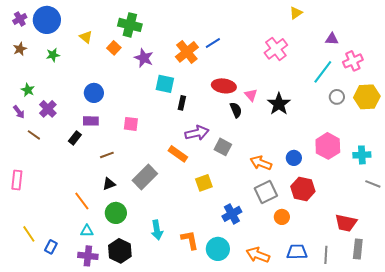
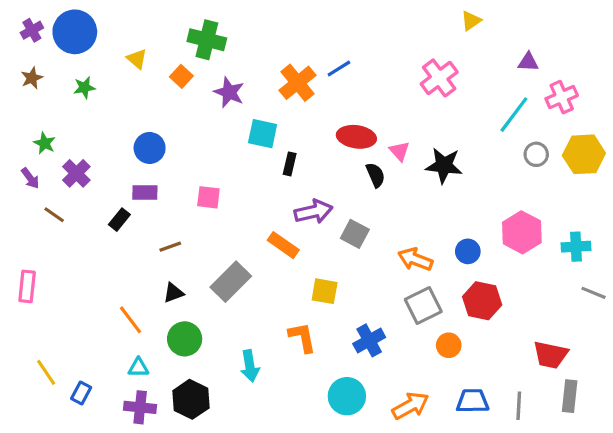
black star: (279, 104) -> (444, 165), turned -30
yellow square: (204, 183) -> (325, 291), turned 30
orange L-shape: (190, 240) -> (302, 337), moved
orange arrow: (258, 255) -> (411, 406), turned 130

